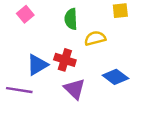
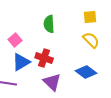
pink square: (25, 14) -> (15, 40), moved
yellow semicircle: (95, 38) -> (91, 40), moved, turned 60

